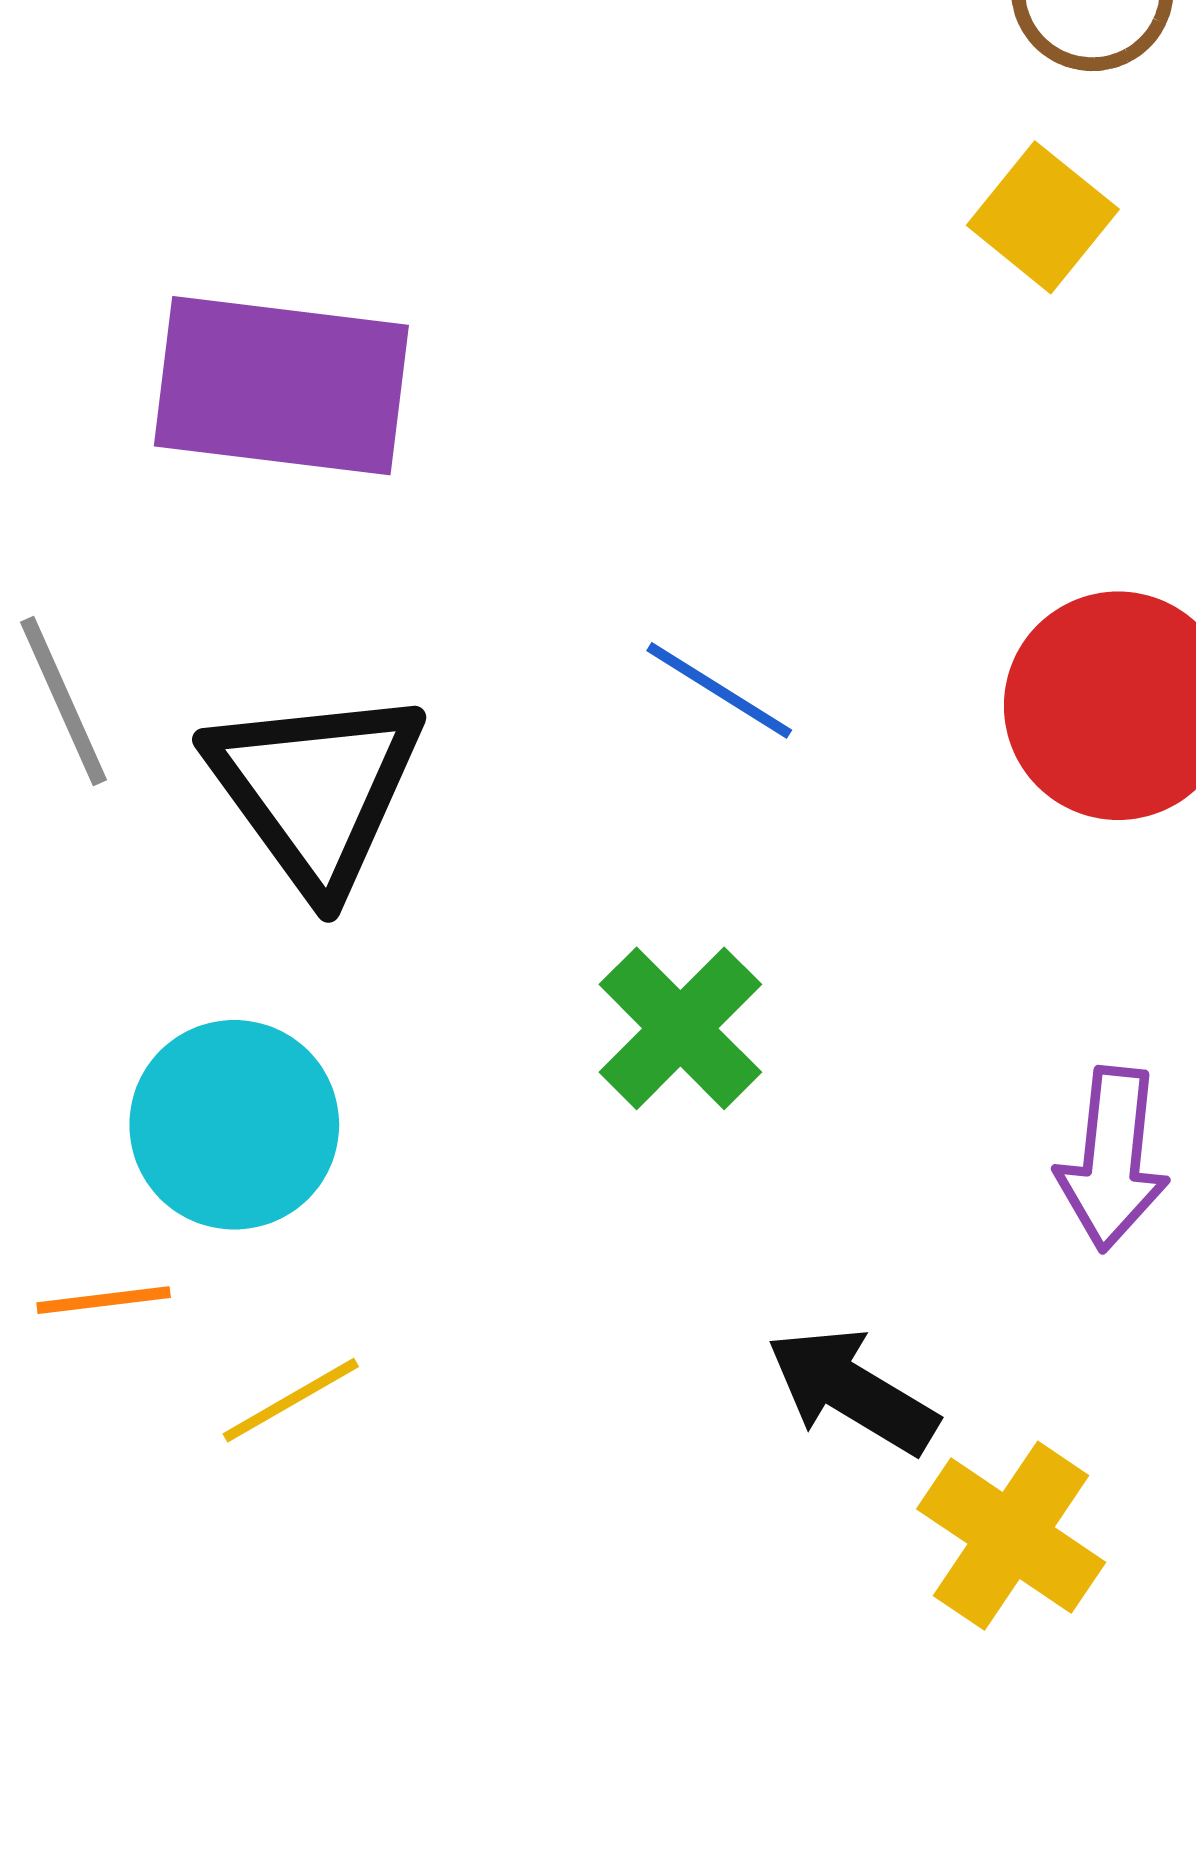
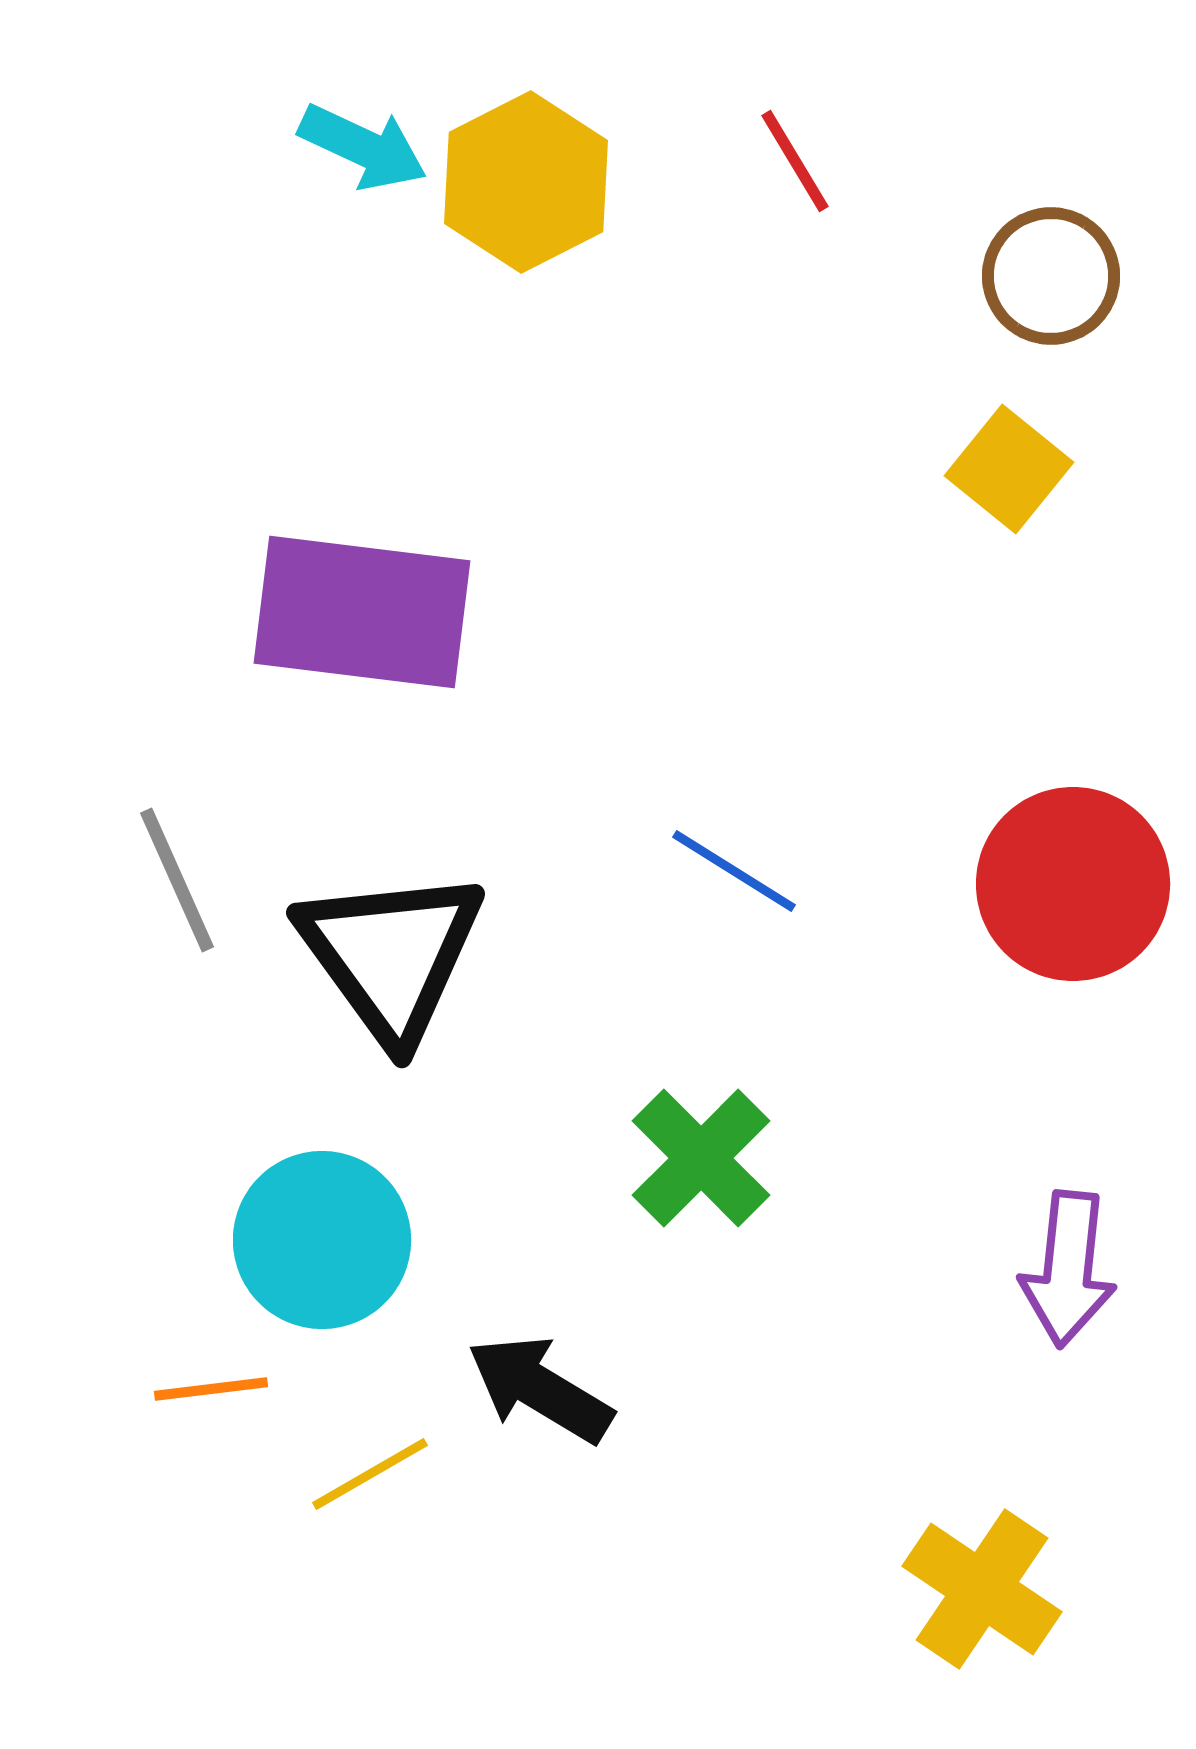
black arrow: (852, 1391) -> (540, 1389), moved

